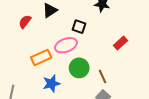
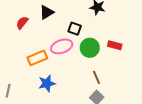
red rectangle: (121, 43) -> (115, 45), turned 56
green circle: (79, 68) -> (90, 48), moved

